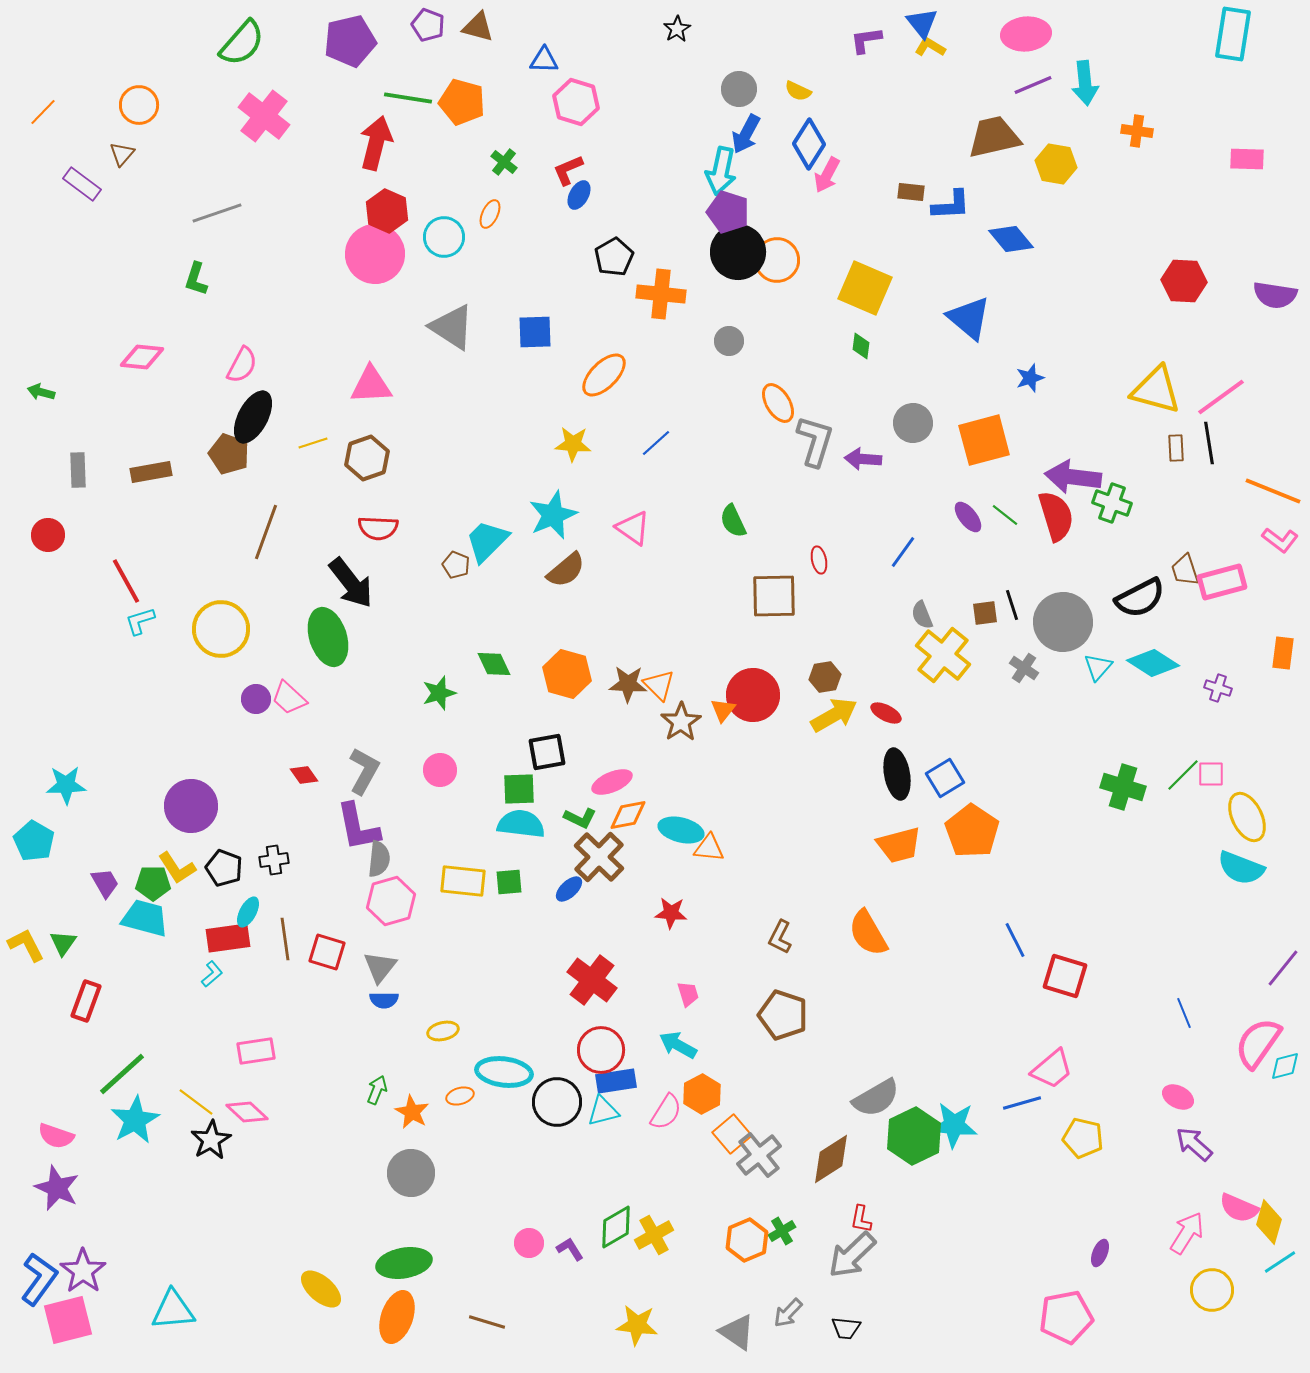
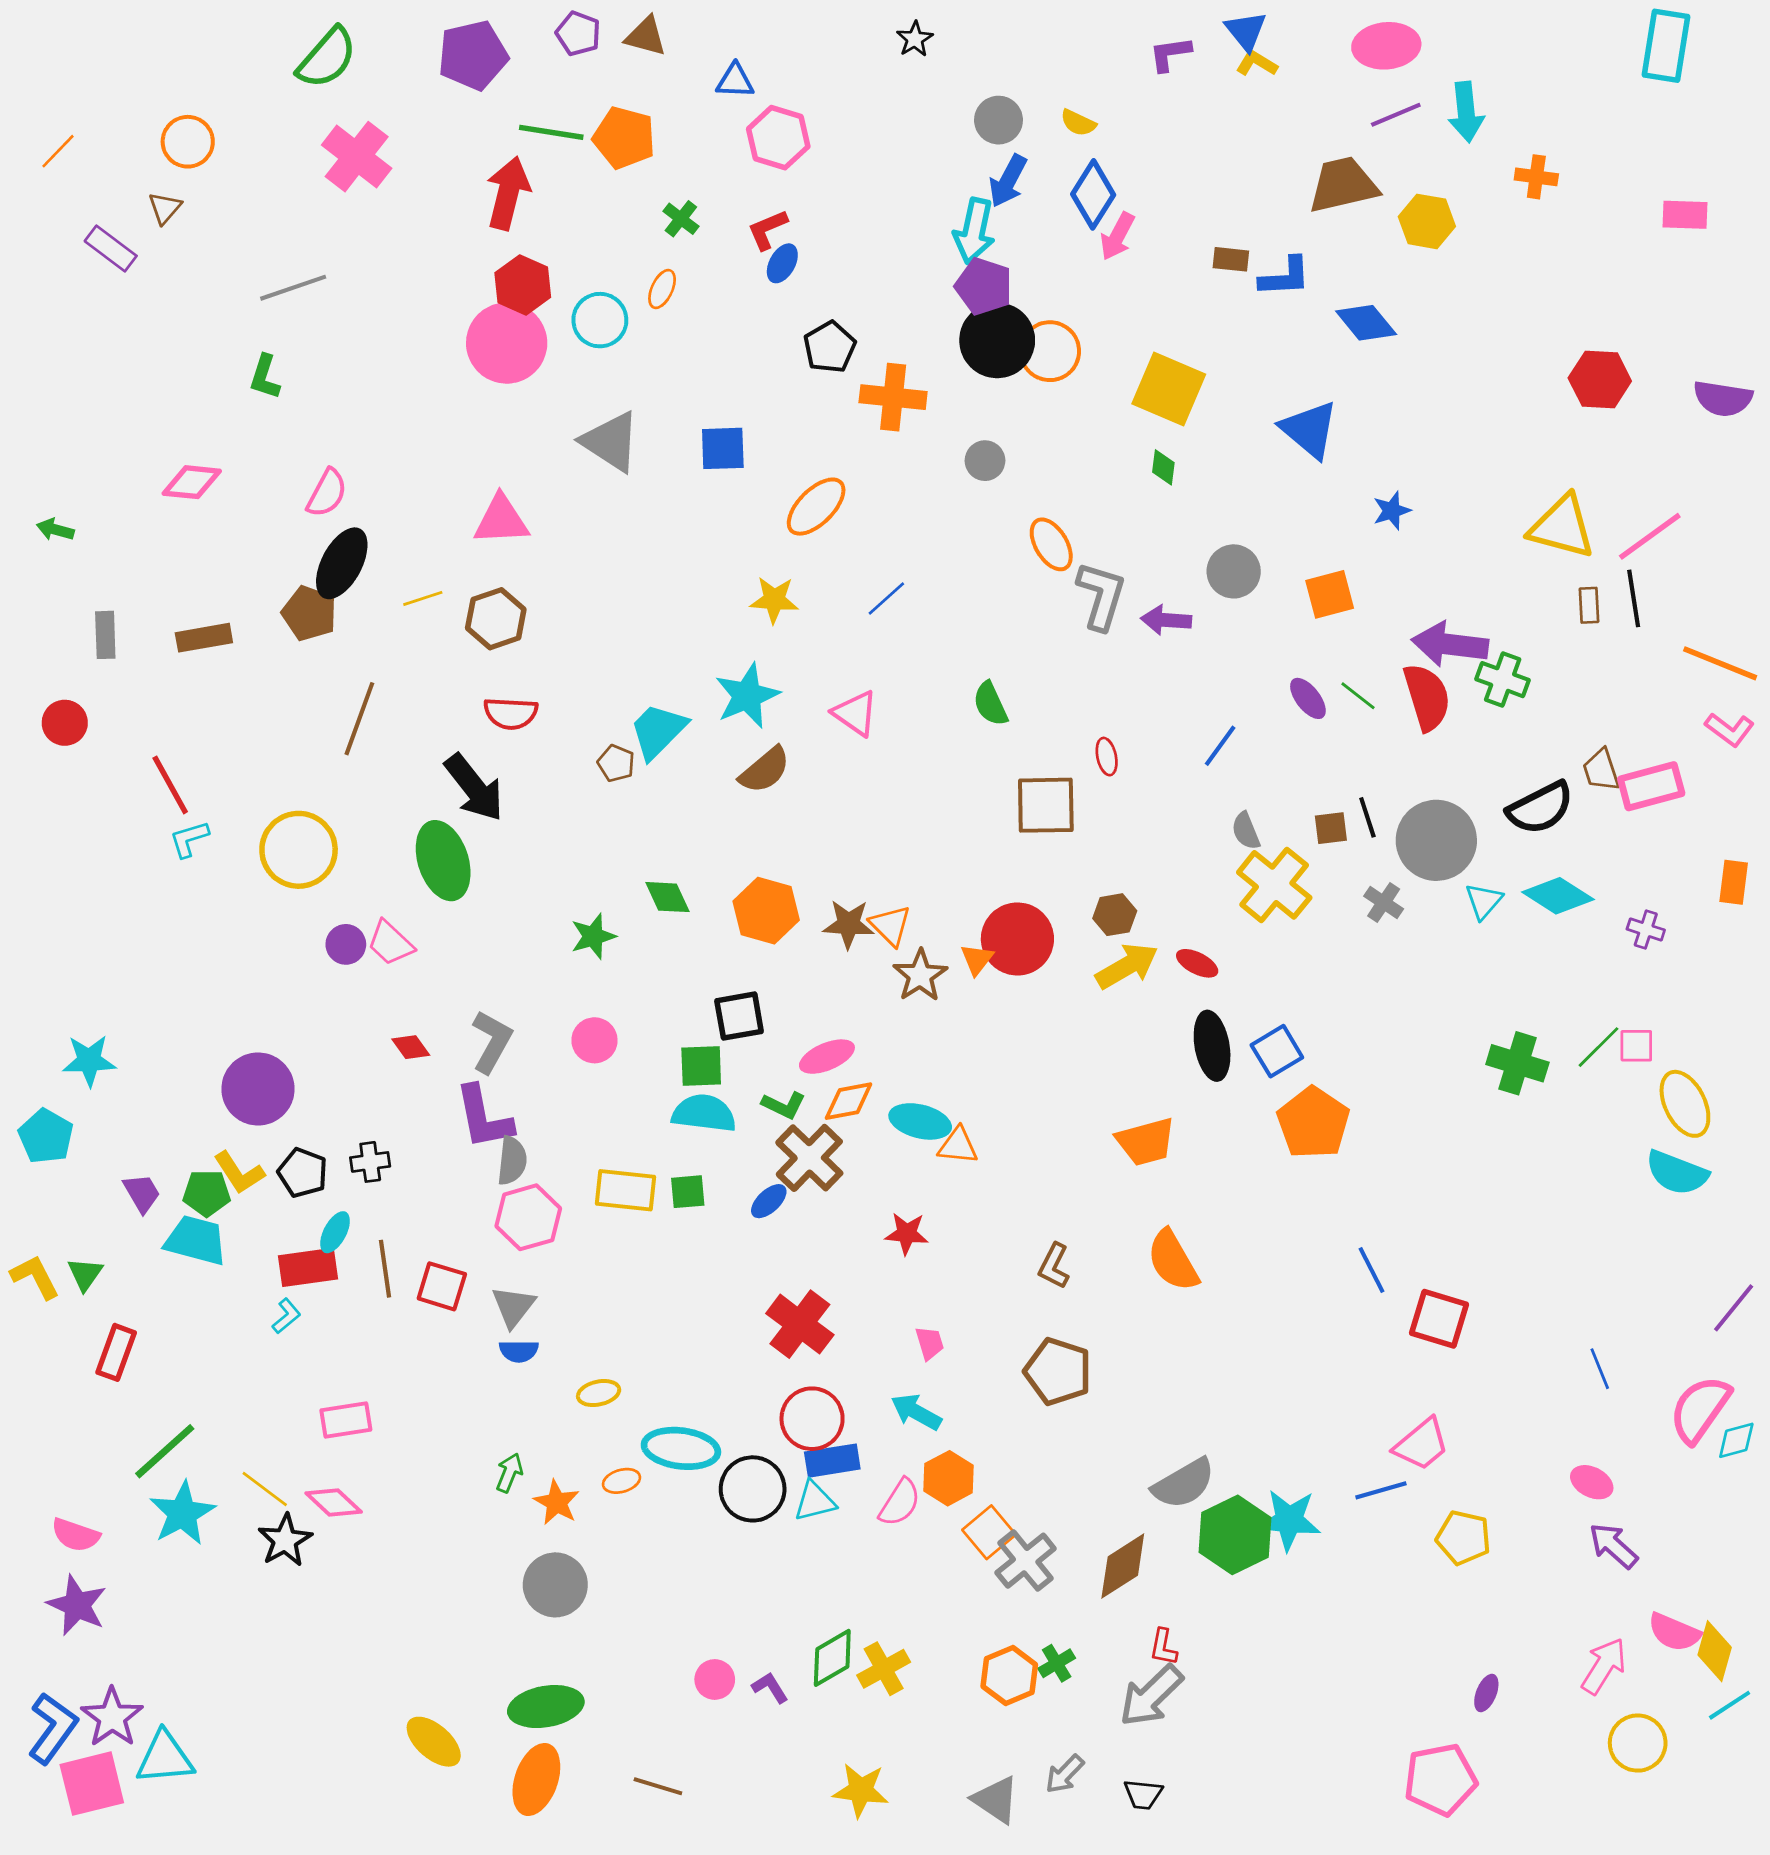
orange square: (984, 440) -> (1330, 594), size x0.7
orange trapezoid: (899, 845) -> (1146, 1142), moved
cyan triangle: (173, 1310) -> (165, 1758), moved

